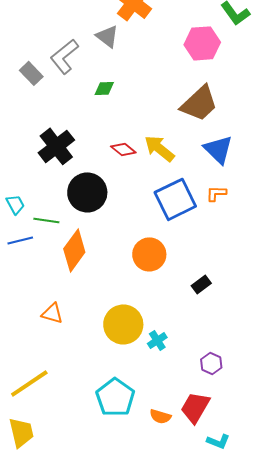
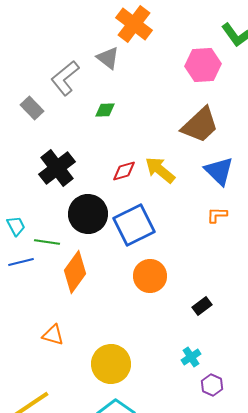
gray rectangle: (31, 73) -> (32, 108), moved
red diamond: (123, 149) -> (124, 171), turned -55
blue square: (175, 199) -> (134, 225), moved
yellow circle: (123, 324) -> (111, 364), moved
cyan cross: (157, 340) -> (191, 357), moved

